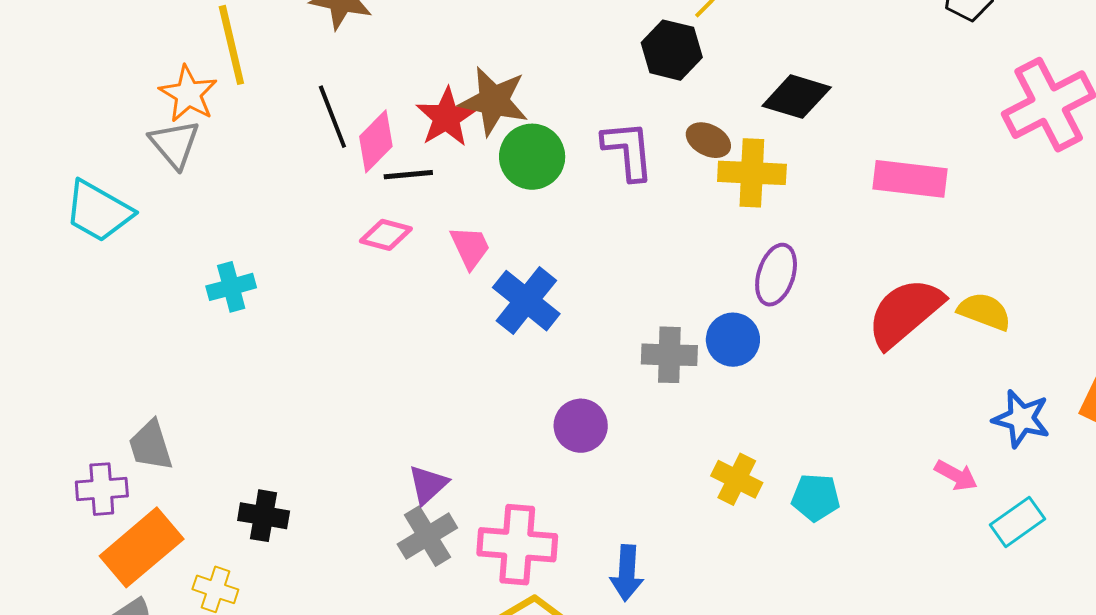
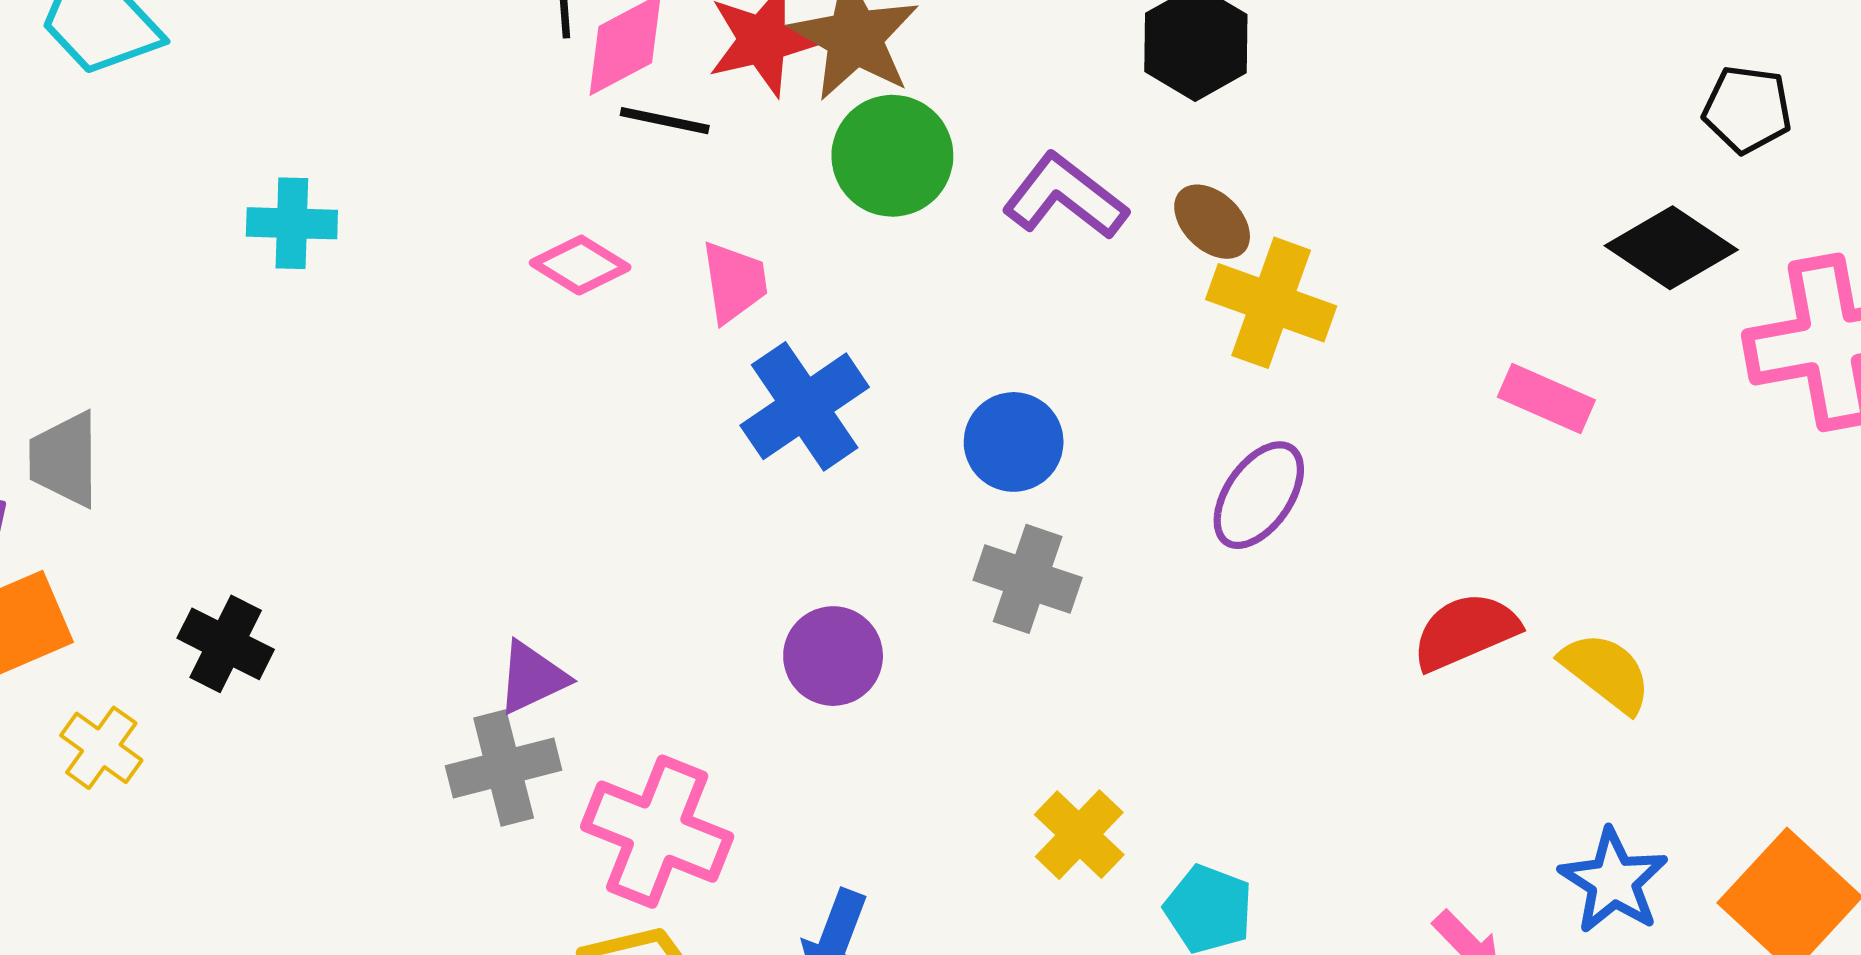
black diamond: (797, 97) -> (1671, 248), moved
purple L-shape: (628, 150) -> (1065, 196), turned -64
pink rectangle: (910, 179) -> (1546, 398), size x0.7
pink diamond: (386, 235) -> (580, 265), moved
red semicircle: (905, 313) -> (1465, 631), size x0.7
blue circle: (733, 340) -> (1014, 442), moved

